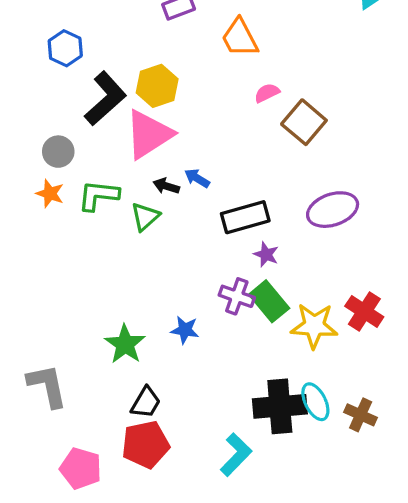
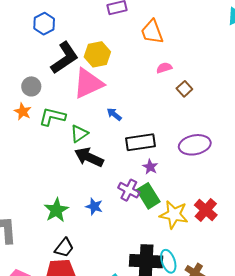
brown square: (304, 122) -> (184, 89), size x0.6
black arrow: (166, 186) -> (89, 157), moved, size x1.8

